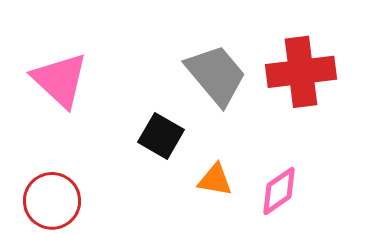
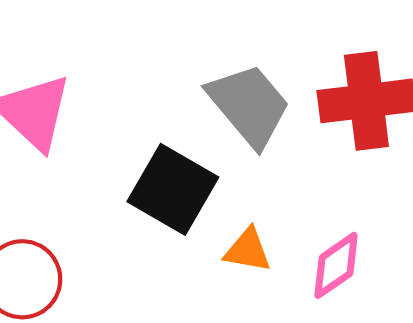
black square: (161, 136) -> (173, 189), size x1.4

